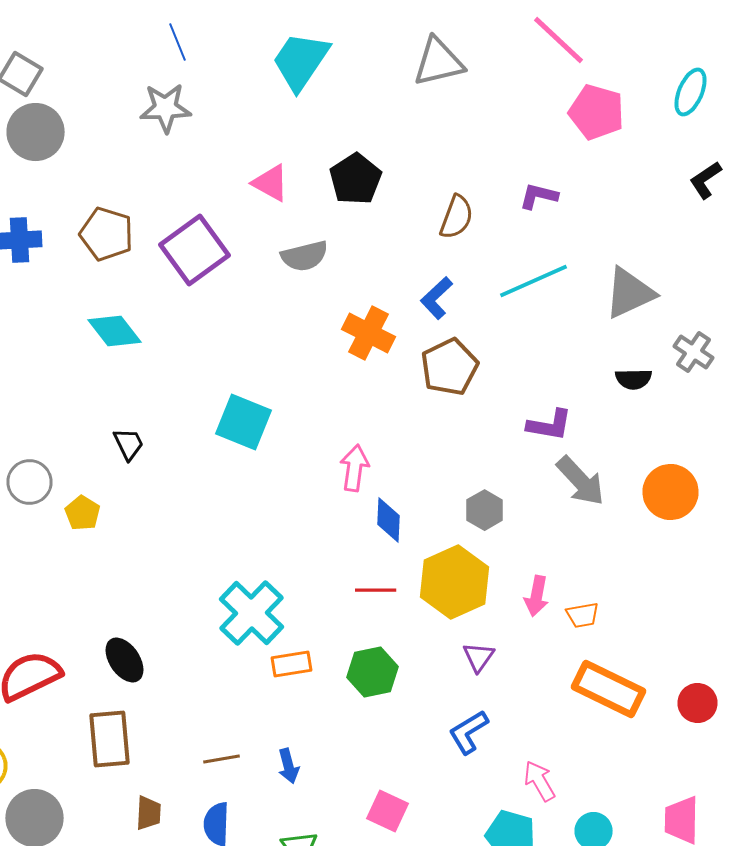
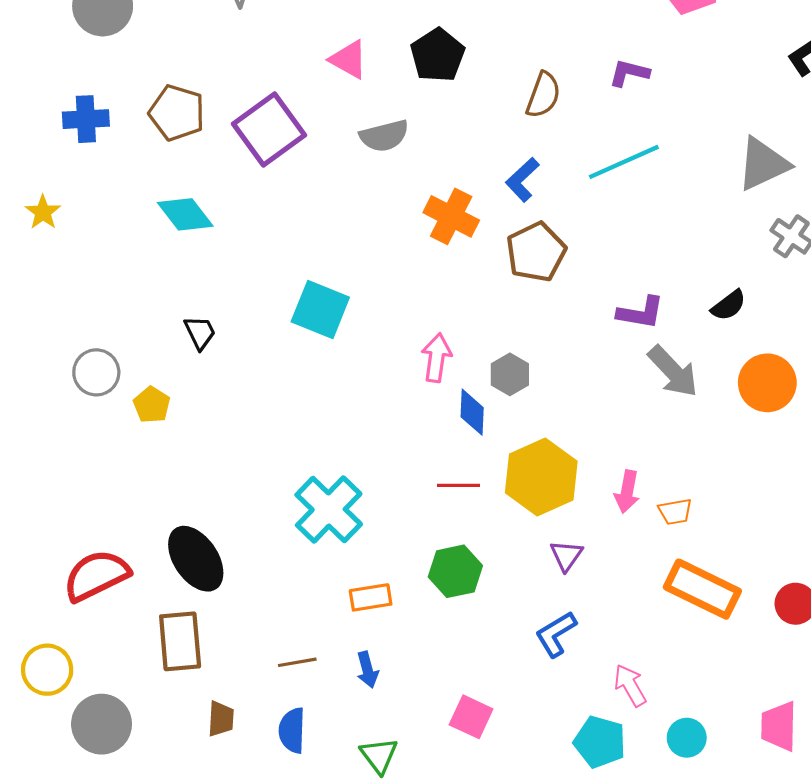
gray triangle: (630, 293) -> (763, 164), moved
black semicircle: (634, 379) -> (729, 305), moved, turned -36
gray hexagon: (484, 510) -> (510, 374), moved
black ellipse: (124, 660) -> (196, 559), size x1.4
orange rectangle: (292, 664) -> (371, 597), moved

